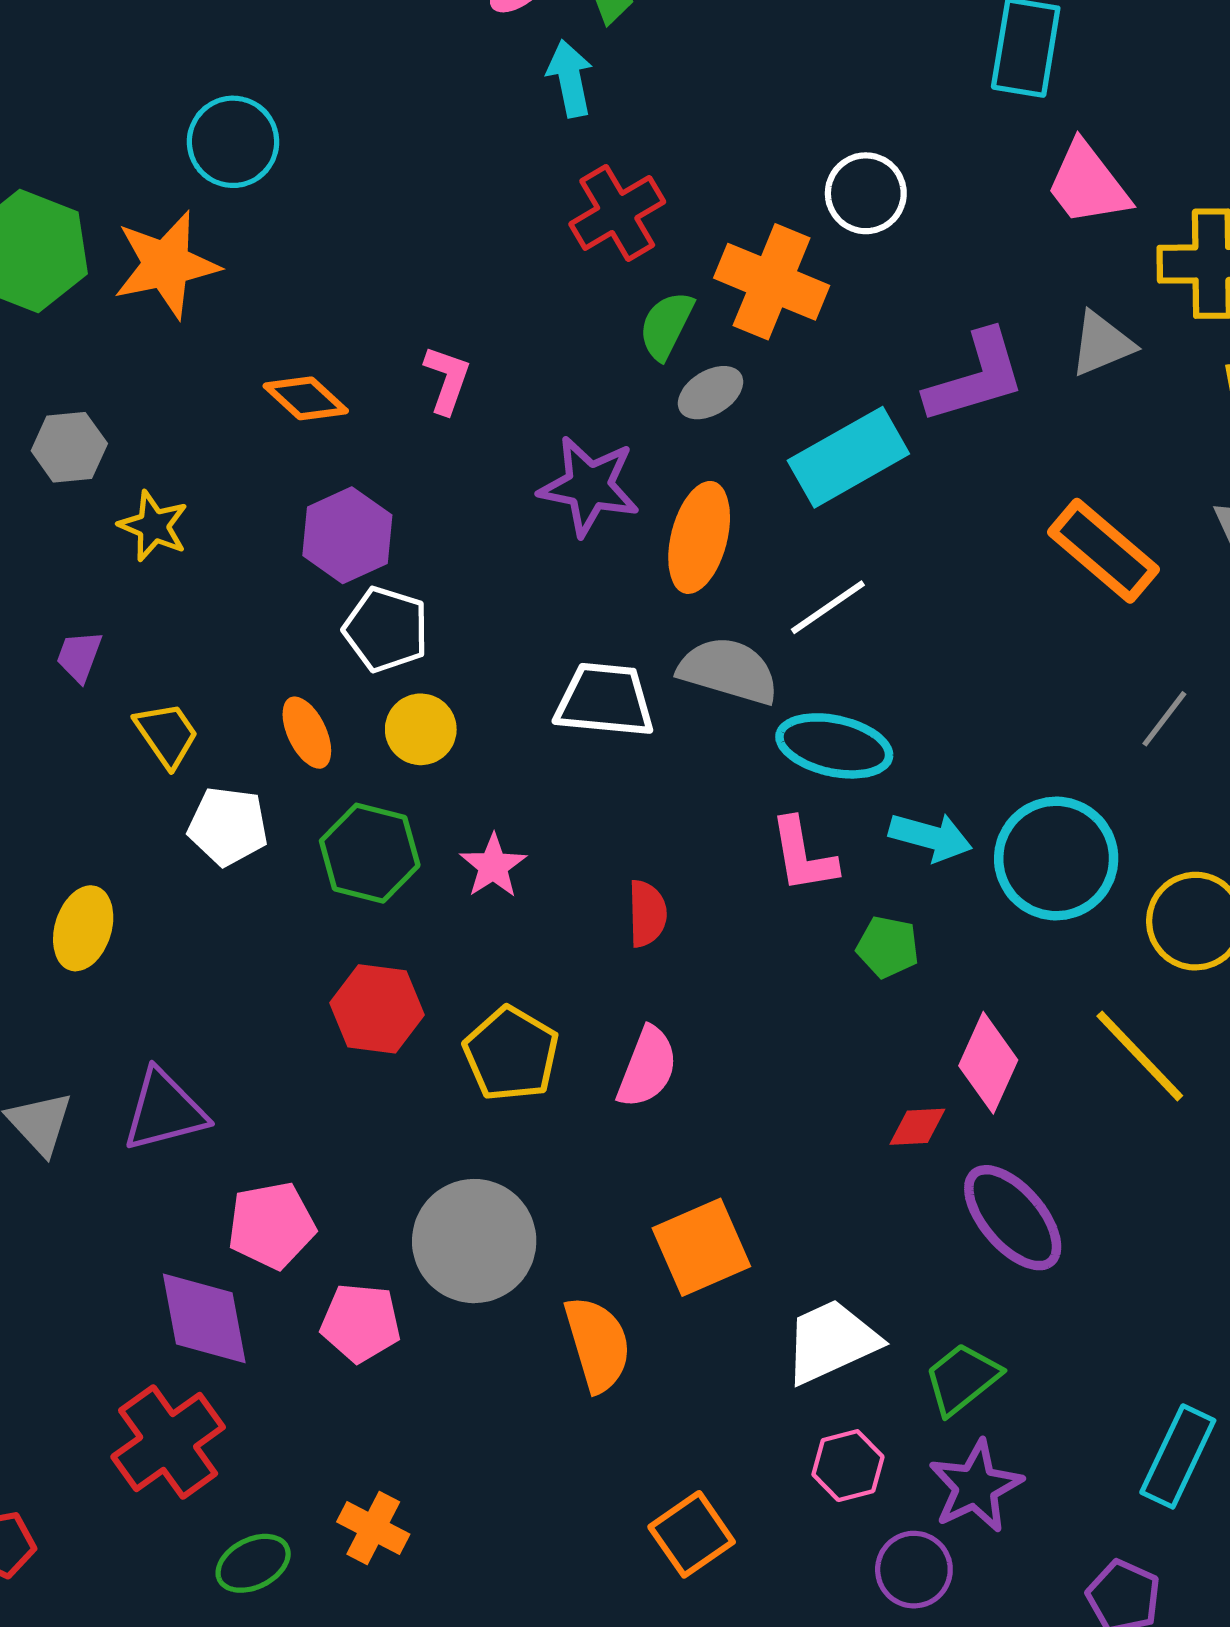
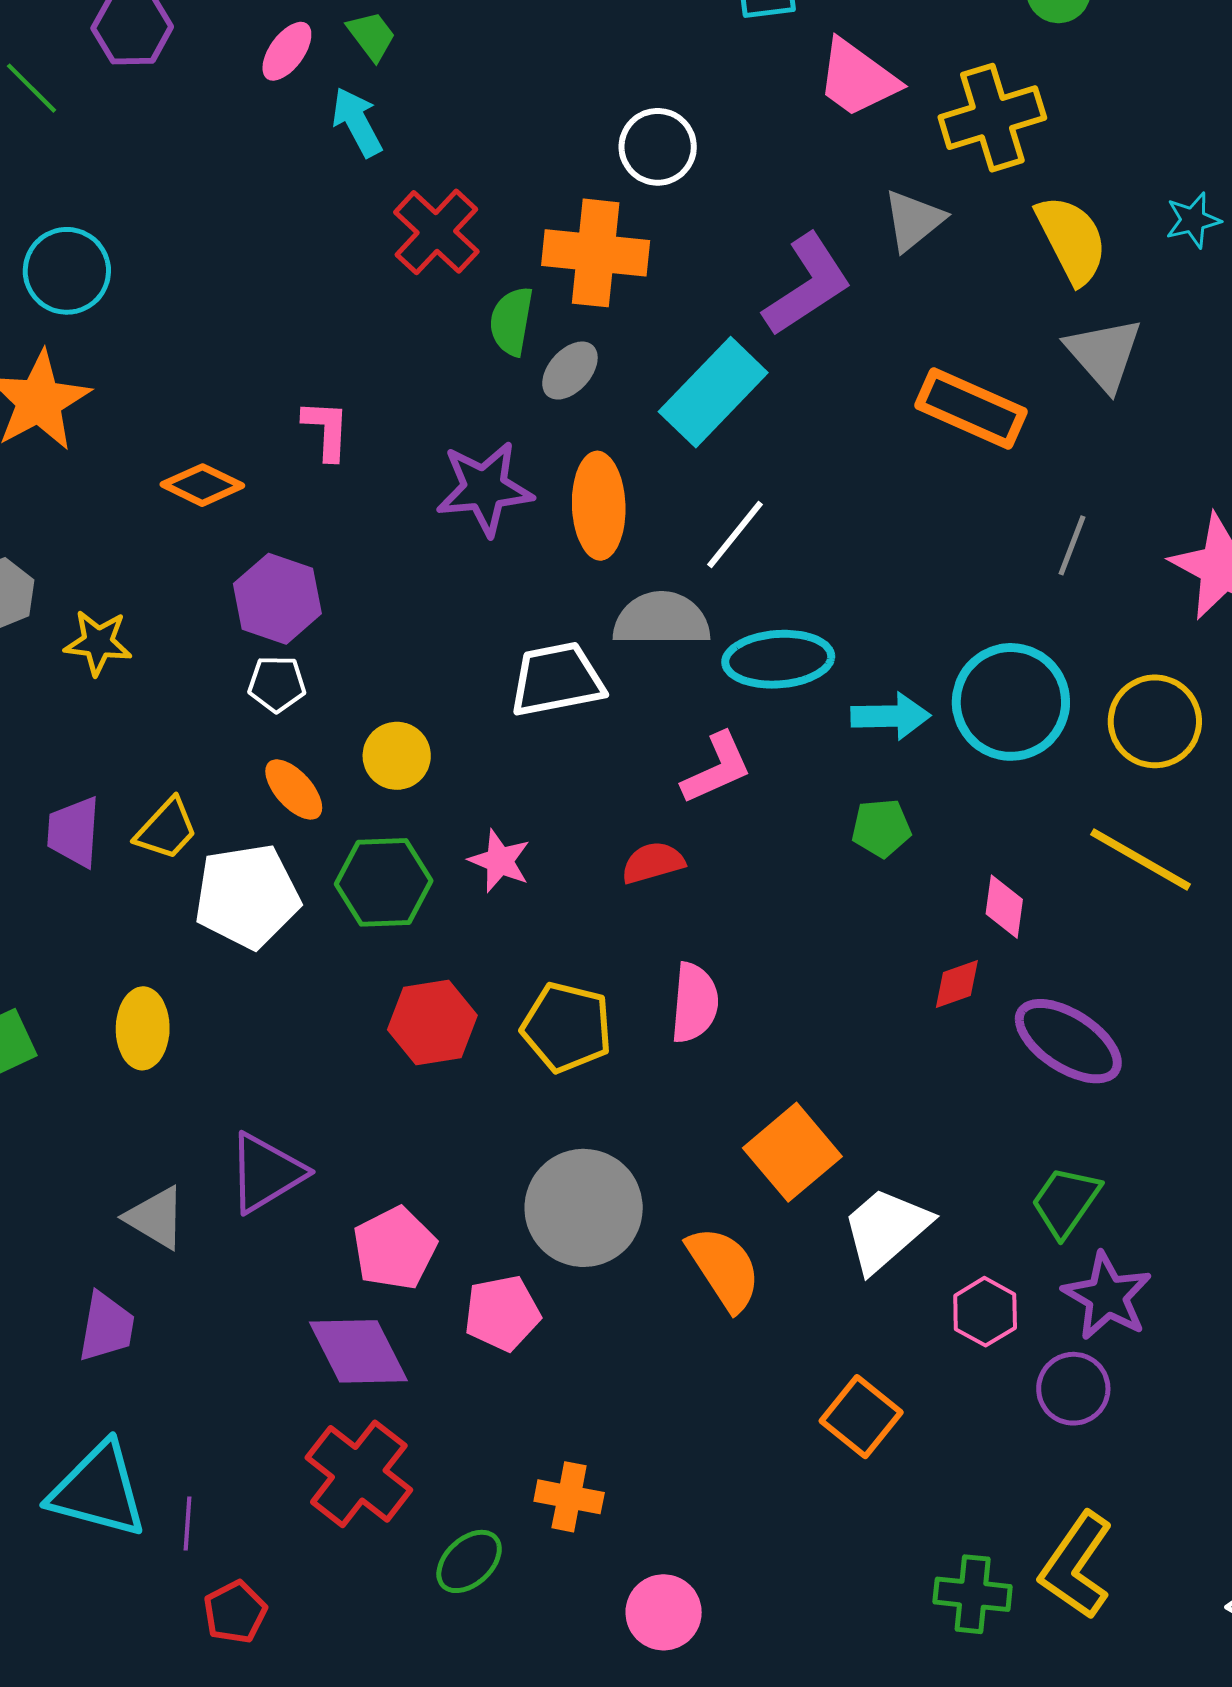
white pentagon: (386, 629) -> (277, 684), moved, size x0.7
purple trapezoid: (79, 656) -> (74, 832), moved, size x1.4
yellow trapezoid: (167, 734) -> (166, 829), turned 94
white pentagon: (228, 826) -> (247, 896), size x1.4
pink L-shape: (803, 855) -> (717, 768), moved, turned -88
red semicircle: (647, 914) -> (653, 863), turned -88
pink diamond: (988, 1063) -> (1004, 907), size x0.7
white trapezoid: (831, 1341) -> (886, 1229), moved

